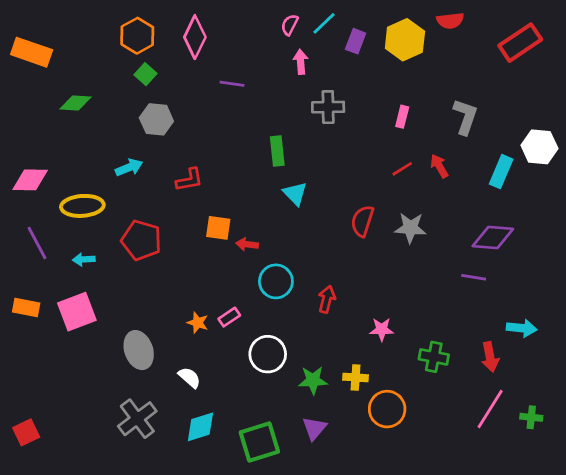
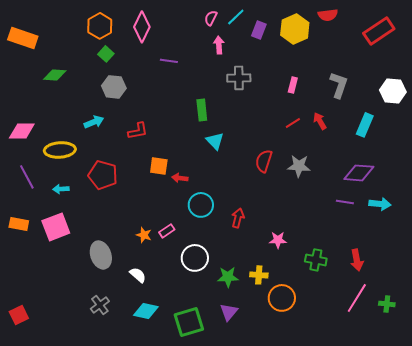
white hexagon: (539, 147) -> (393, 91), moved
cyan arrow: (522, 328) -> (380, 204), moved
gray cross: (137, 419) -> (100, 305), size x0.7
cyan diamond: (200, 427) -> (146, 311), turned 30

